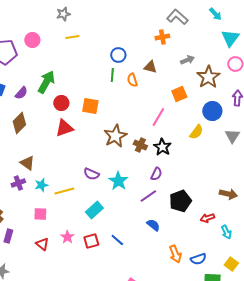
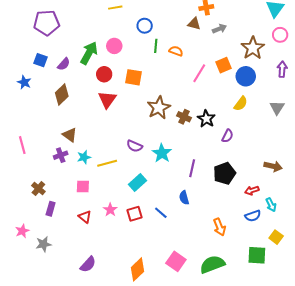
pink circle: (32, 40) -> (114, 46), moved
blue circle: (118, 55) -> (145, 26), moved
gray arrow: (187, 60) -> (219, 29), moved
brown triangle: (150, 67) -> (194, 24), moved
orange semicircle: (132, 80) -> (176, 51), turned 128
blue circle: (212, 111) -> (246, 76), moved
pink line: (158, 117) -> (199, 73), moved
red triangle: (64, 128) -> (107, 100), turned -36
purple semicircle: (156, 174) -> (228, 136), moved
purple line: (148, 196) -> (192, 168), turned -42
blue semicircle: (153, 225) -> (184, 198), moved, turned -144
blue semicircle: (198, 259) -> (253, 216), moved

